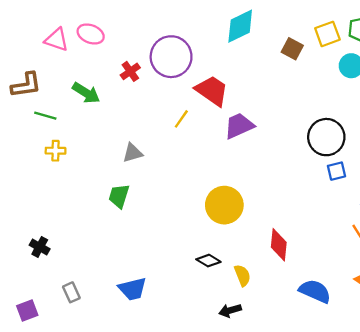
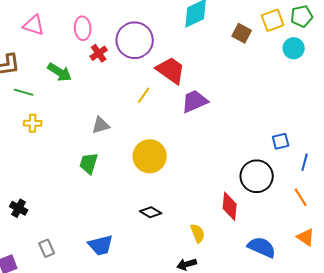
pink ellipse: (91, 34) -> (83, 28), moved, turned 65
black circle: (326, 137) -> (257, 176), moved
yellow circle: (224, 205) -> (150, 156), moved
black diamond: (208, 261) -> (151, 212), moved

